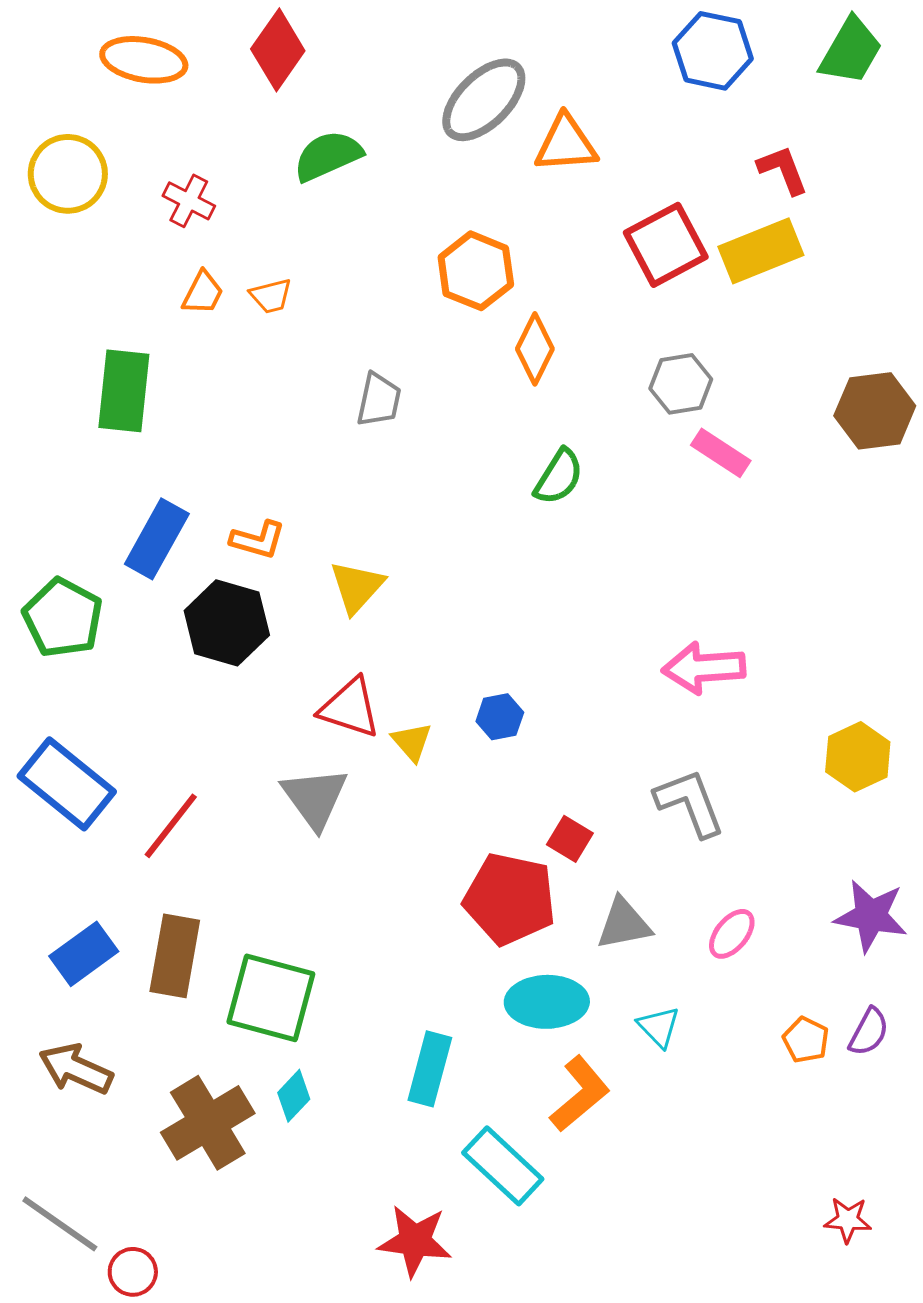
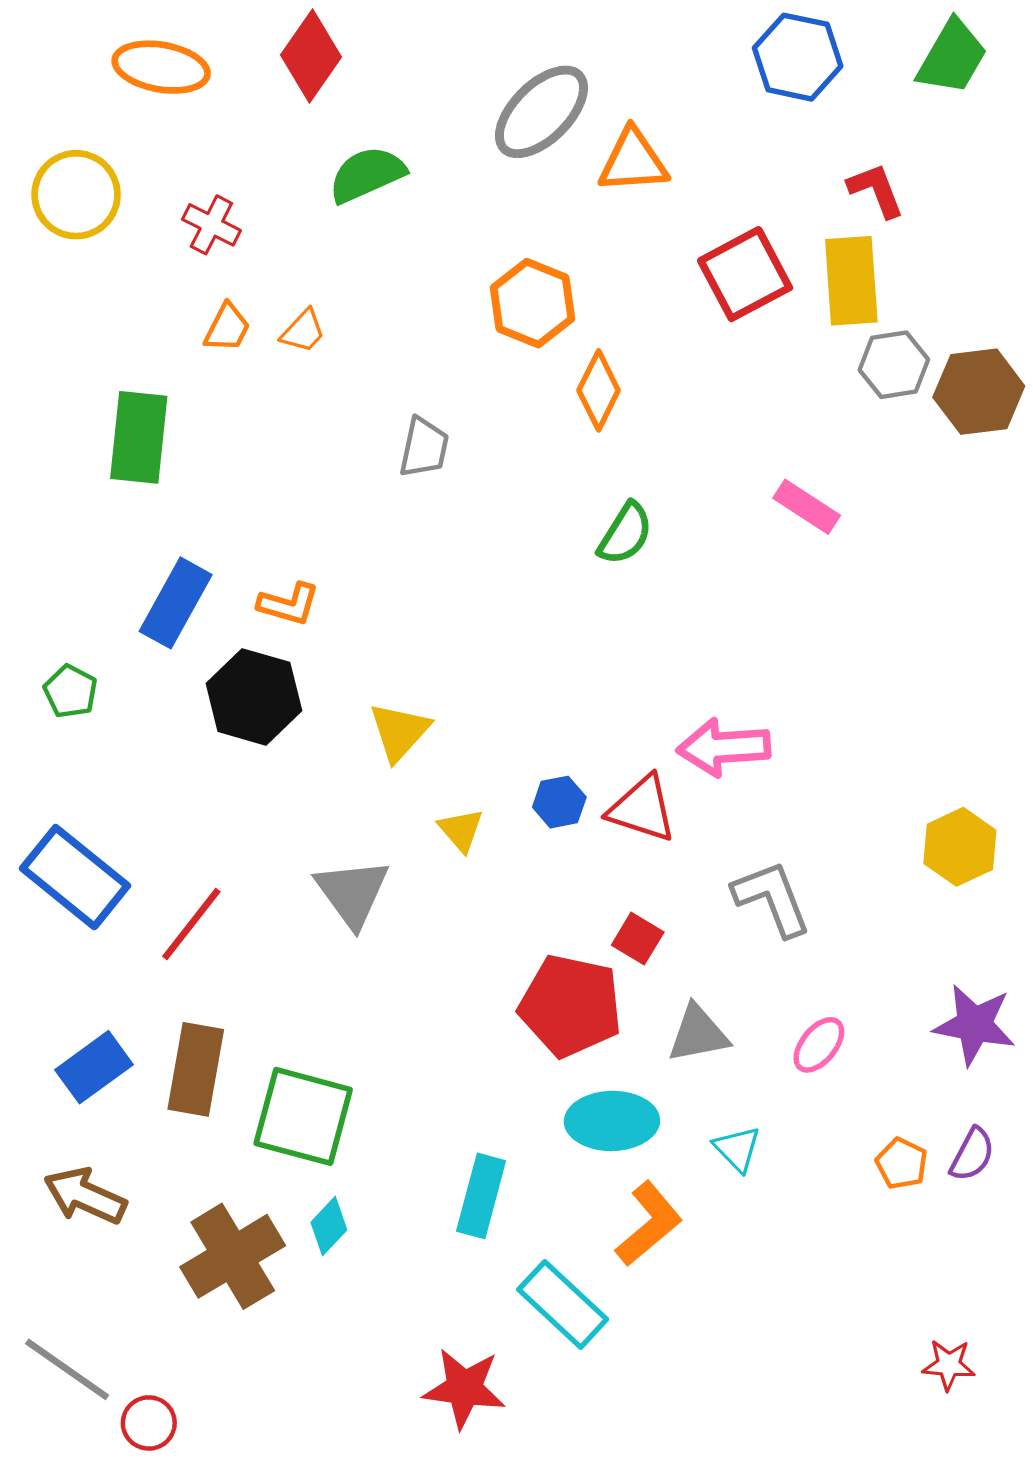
yellow rectangle: (761, 251) -> (851, 281), turned -72
orange trapezoid: (271, 296) -> (303, 331), turned -33
gray hexagon: (681, 384) -> (894, 365), moved
brown hexagon: (875, 411) -> (979, 392), moved
yellow triangle: (357, 587) -> (399, 732), moved
green pentagon: (63, 618) -> (70, 691), size x0.6
pink arrow: (704, 668) -> (724, 747), moved
red triangle: (350, 708) -> (642, 809), moved

